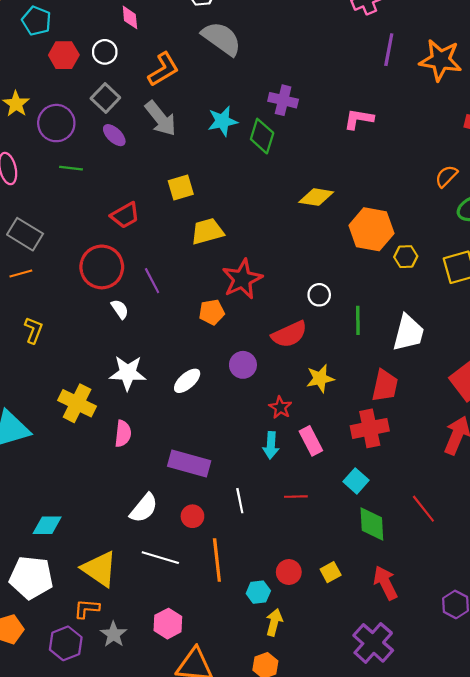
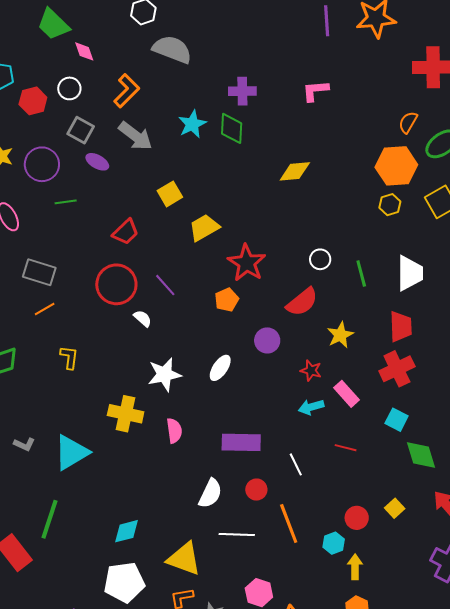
orange hexagon: (371, 229) -> (396, 166), moved
cyan arrow: (271, 445) -> (311, 407), turned 85
red line: (296, 497) -> (346, 448), turned 30

